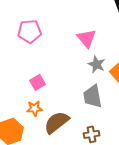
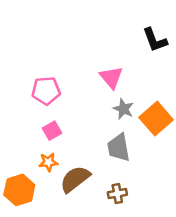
pink pentagon: (30, 31) -> (46, 91), moved

